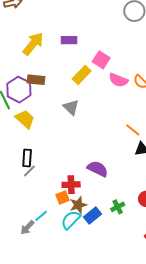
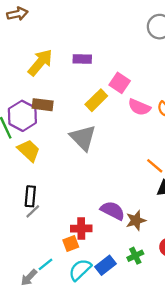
gray triangle: (71, 107) -> (83, 138), size x1.4
brown star: (78, 205) -> (136, 220), moved

